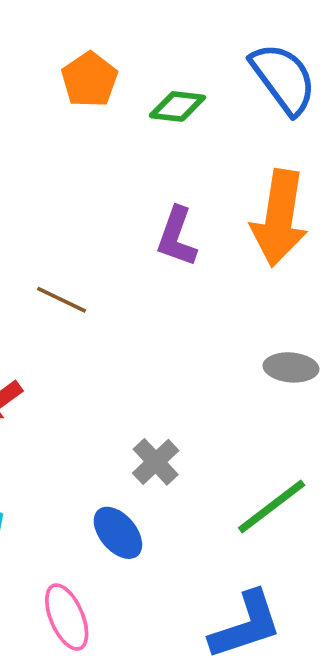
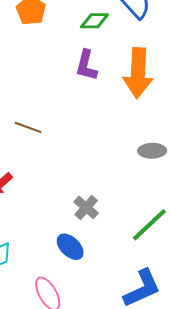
green diamond: (177, 106) -> (95, 21), moved
purple L-shape: (177, 237) -> (86, 65), moved

